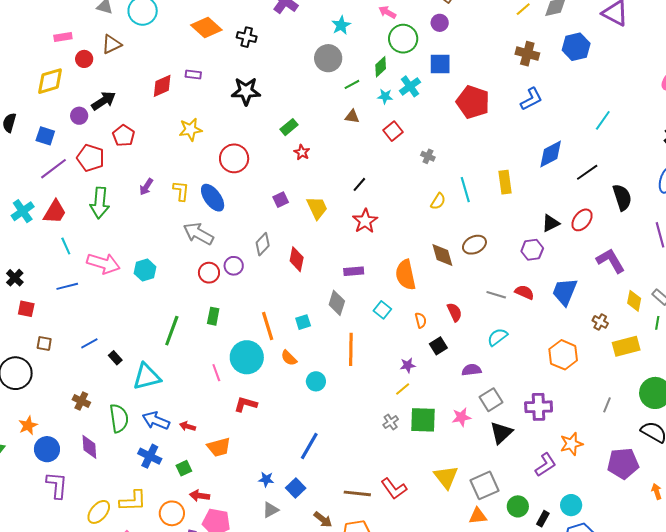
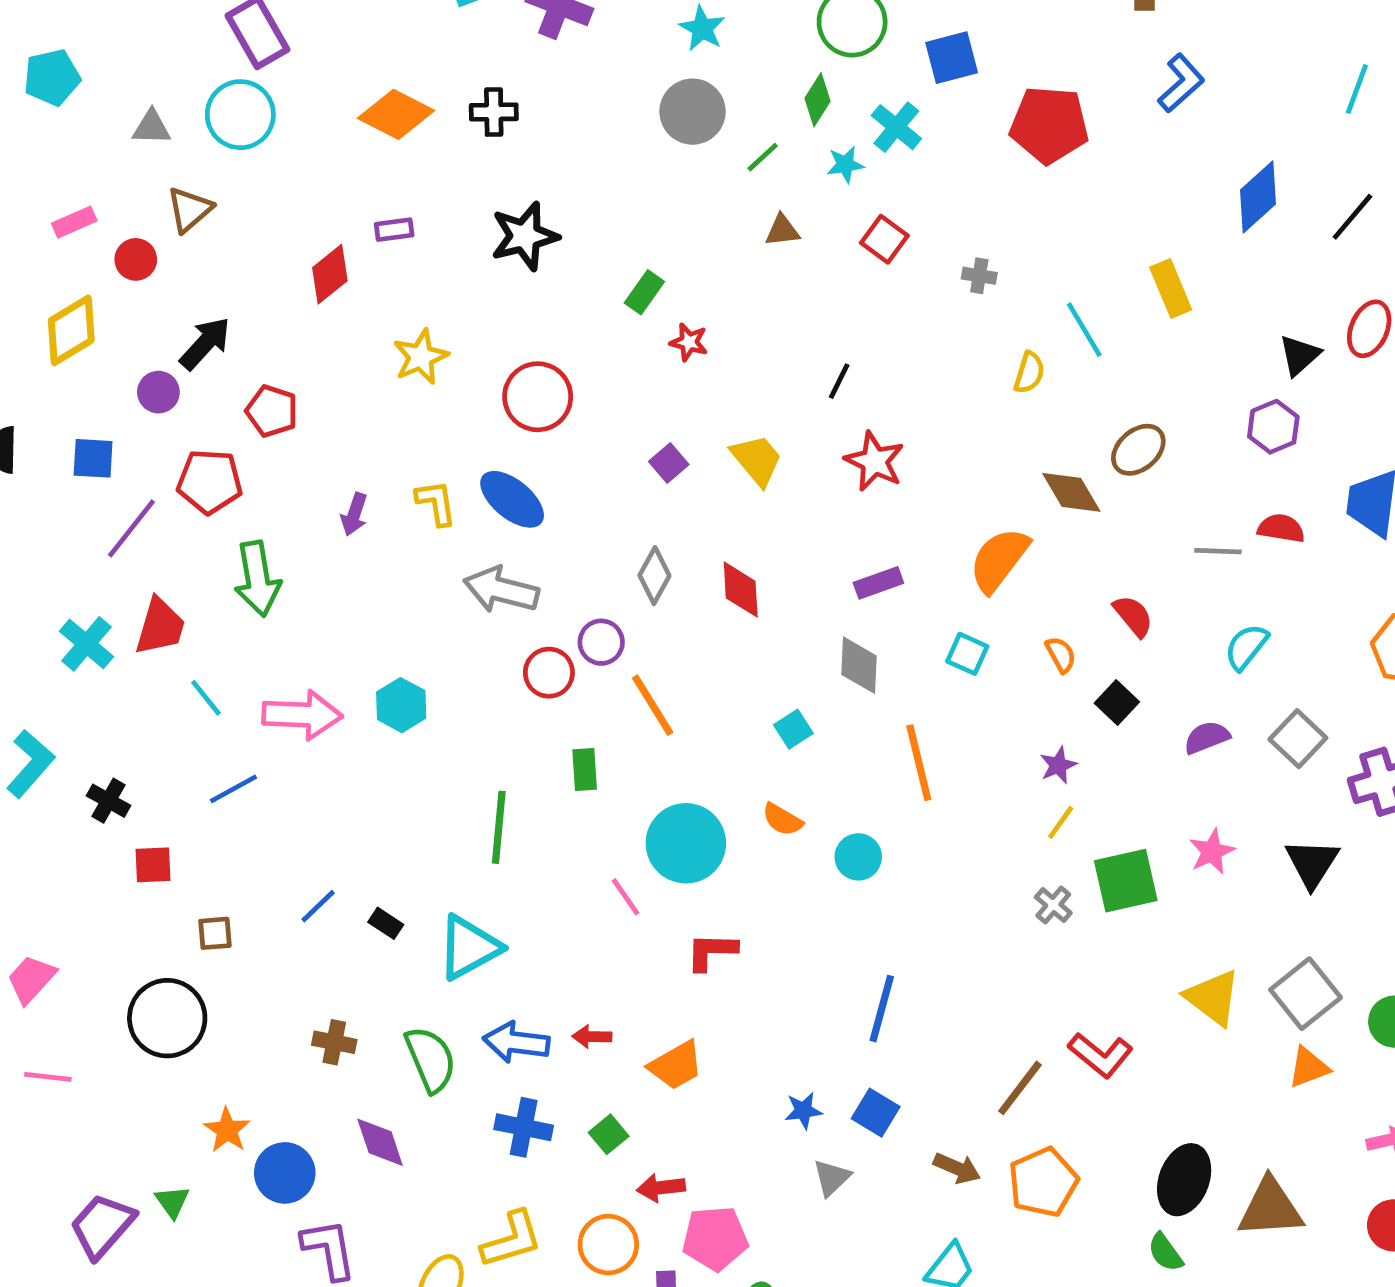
orange semicircle: (406, 275) -> (999, 560), turned 64
orange line: (268, 326) -> (653, 705), moved
gray square: (491, 400) -> (1298, 739), moved
brown line: (357, 493) -> (1020, 1088), turned -44

